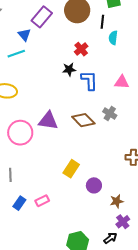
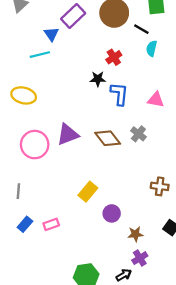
black line: (102, 22) -> (141, 29), turned -72
purple triangle: (48, 121) -> (68, 135), turned -35

